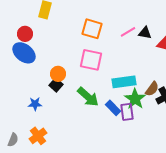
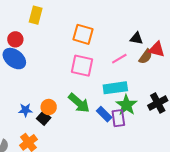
pink line: (128, 32) -> (119, 59), moved
orange circle: (58, 74) -> (49, 107), moved
black square: (56, 85) -> (44, 118), moved
brown semicircle: (152, 89) -> (146, 57), moved

